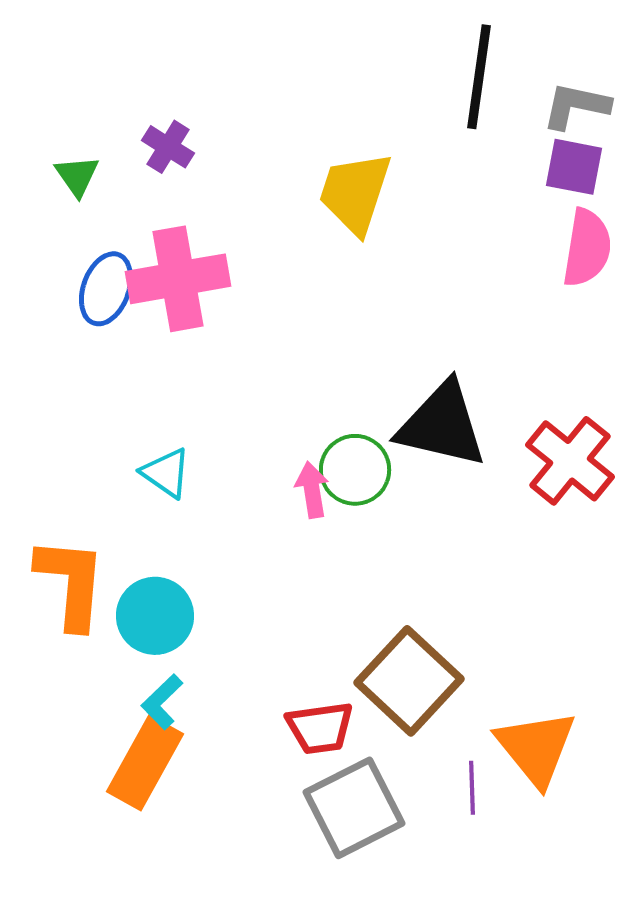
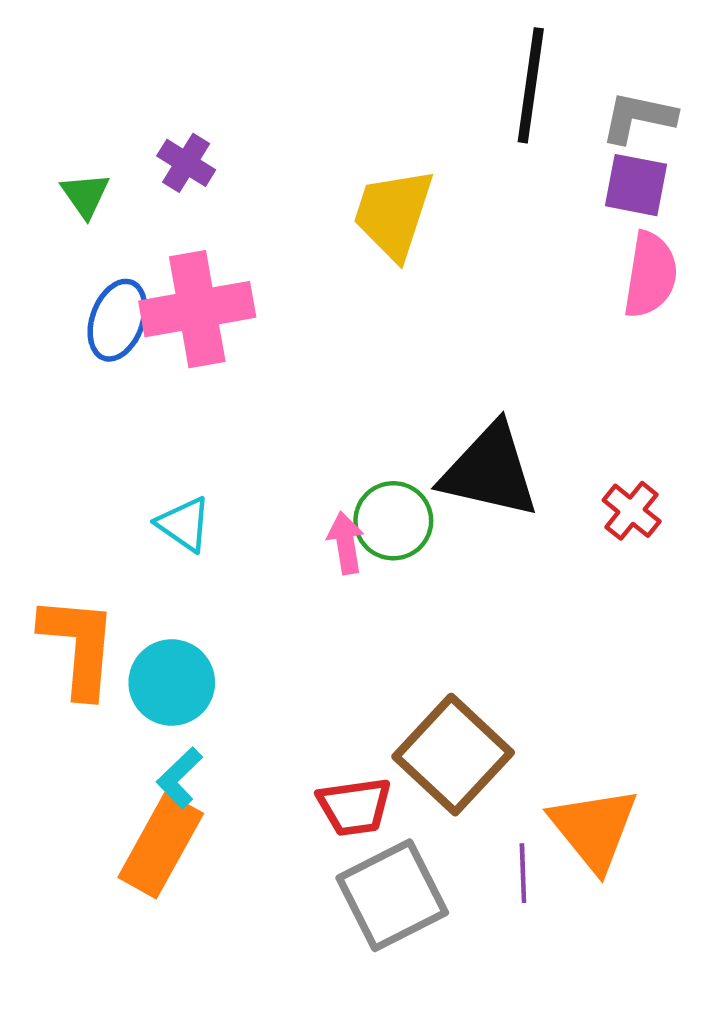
red cross: (570, 461) -> (632, 511), size x0.6

